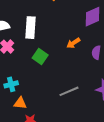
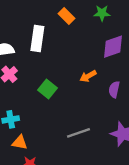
white rectangle: (30, 28) -> (37, 39), moved

